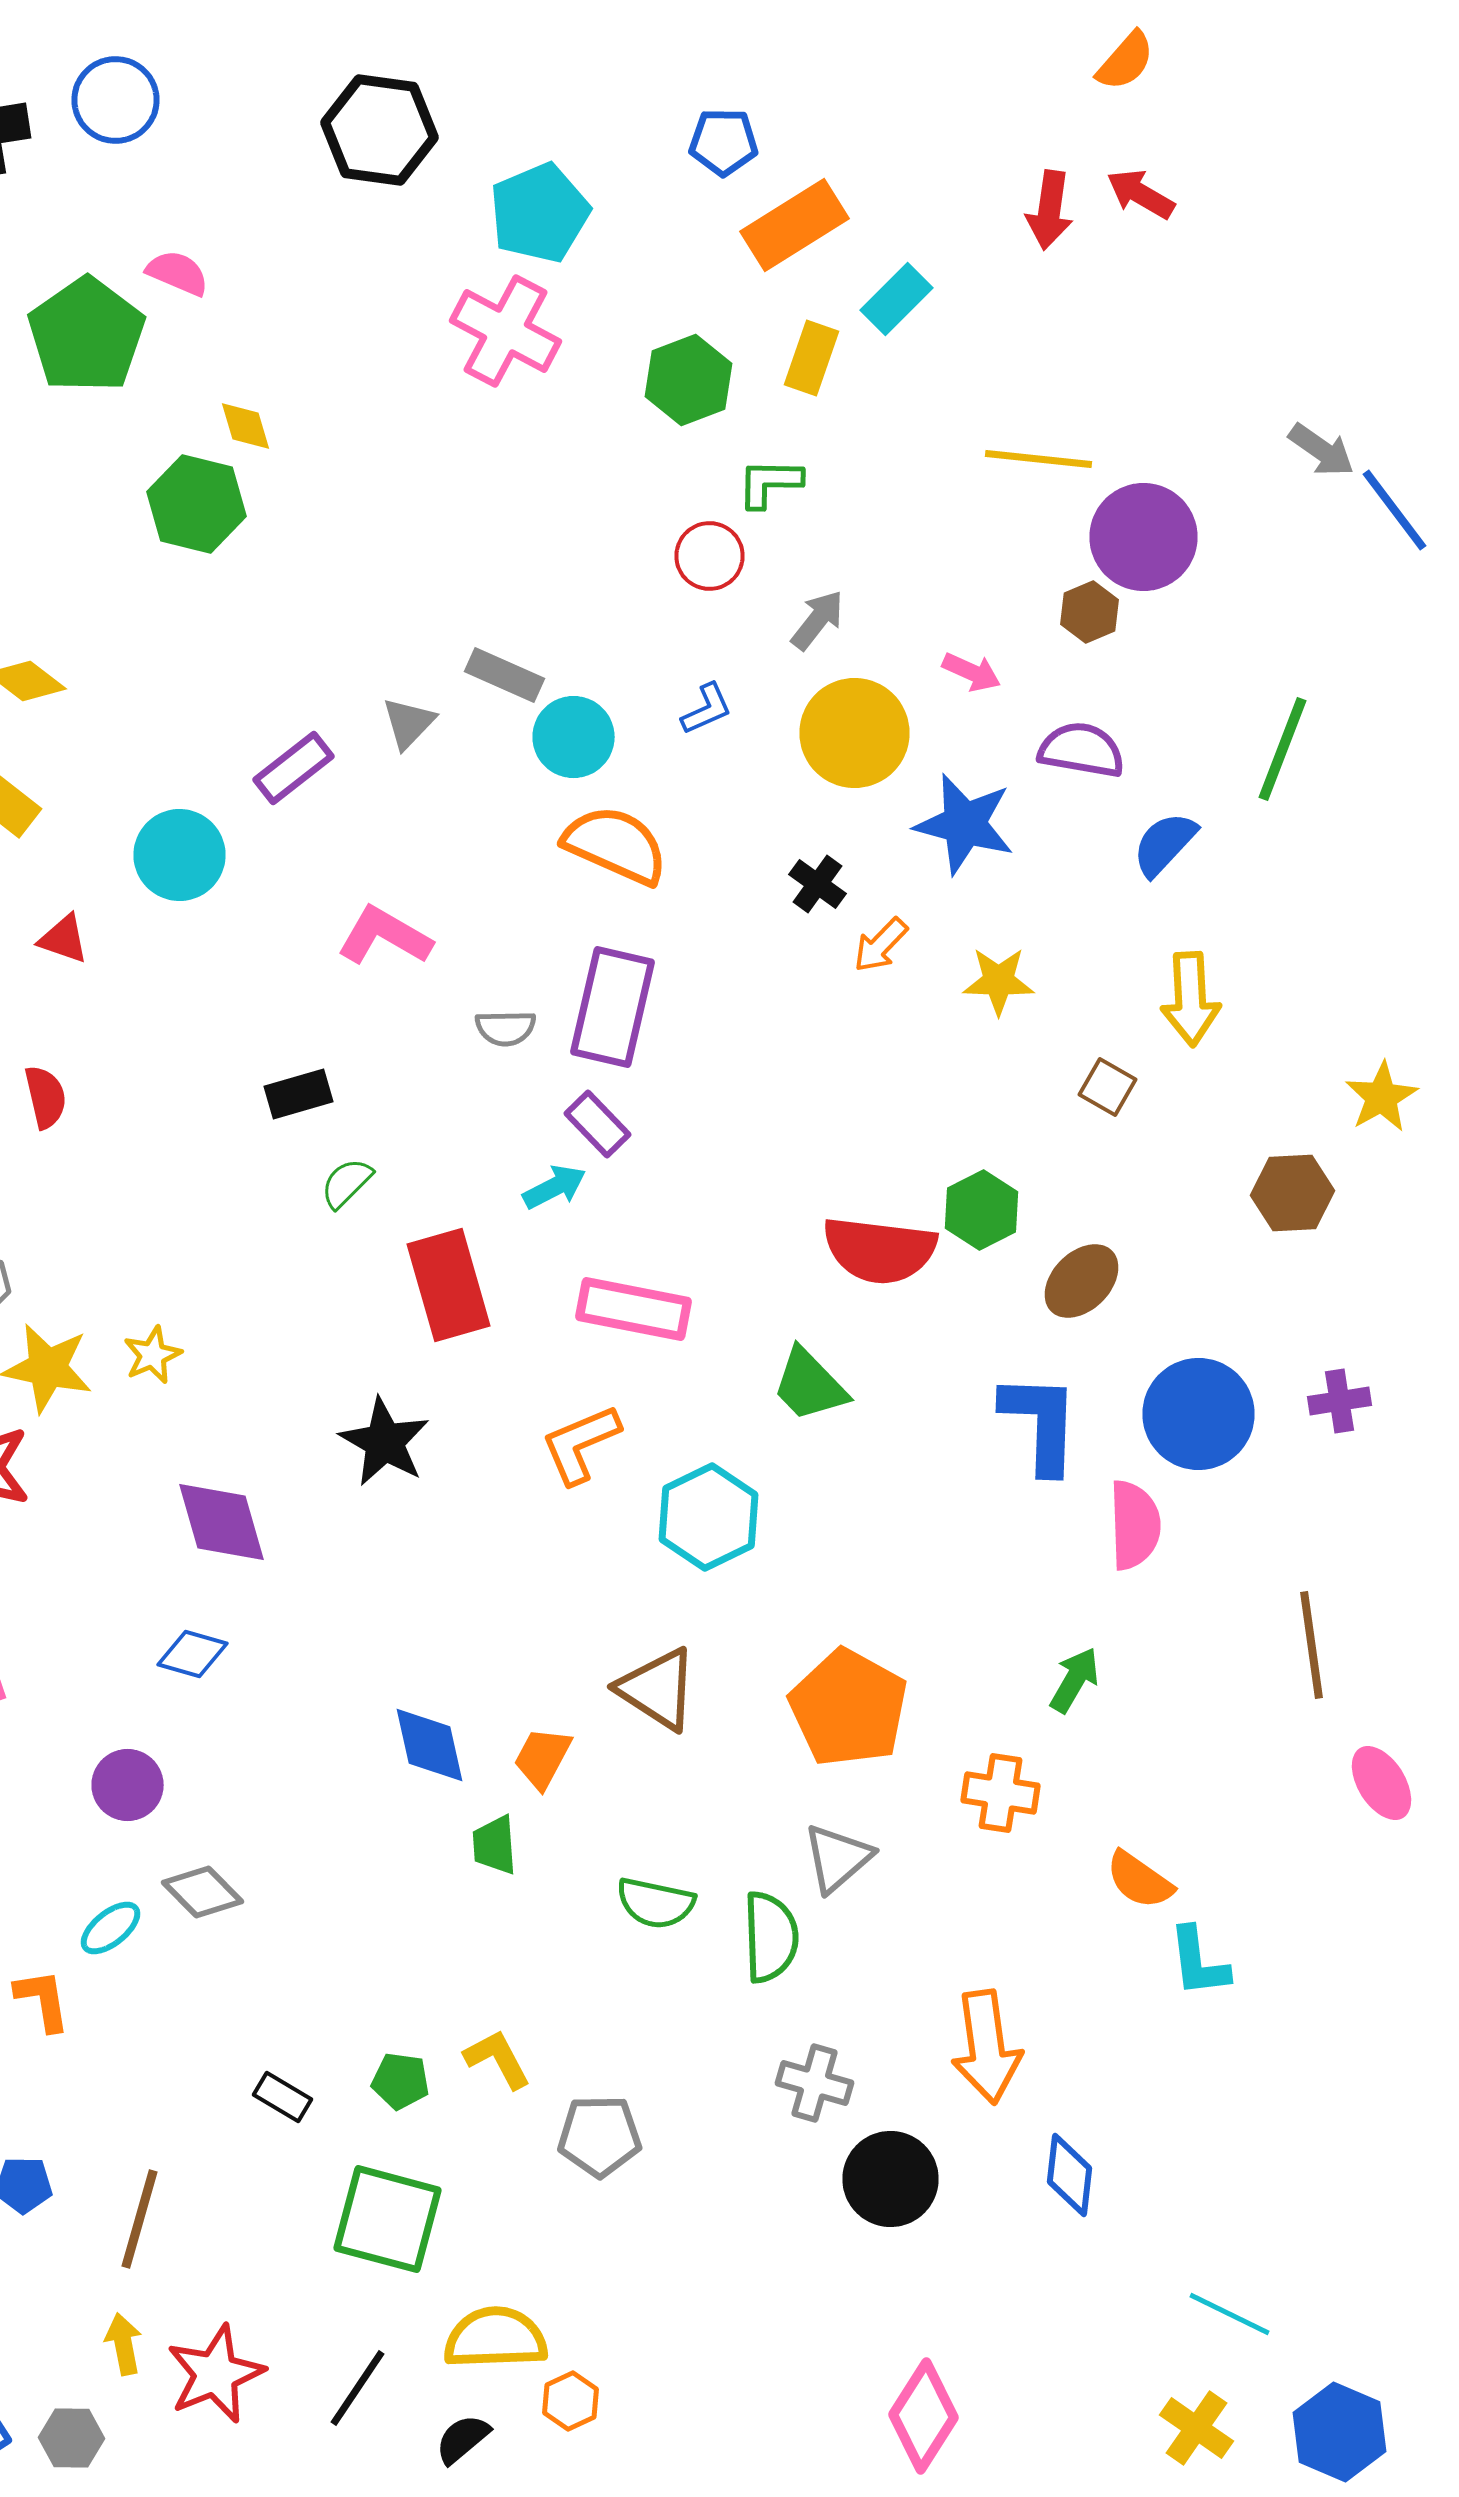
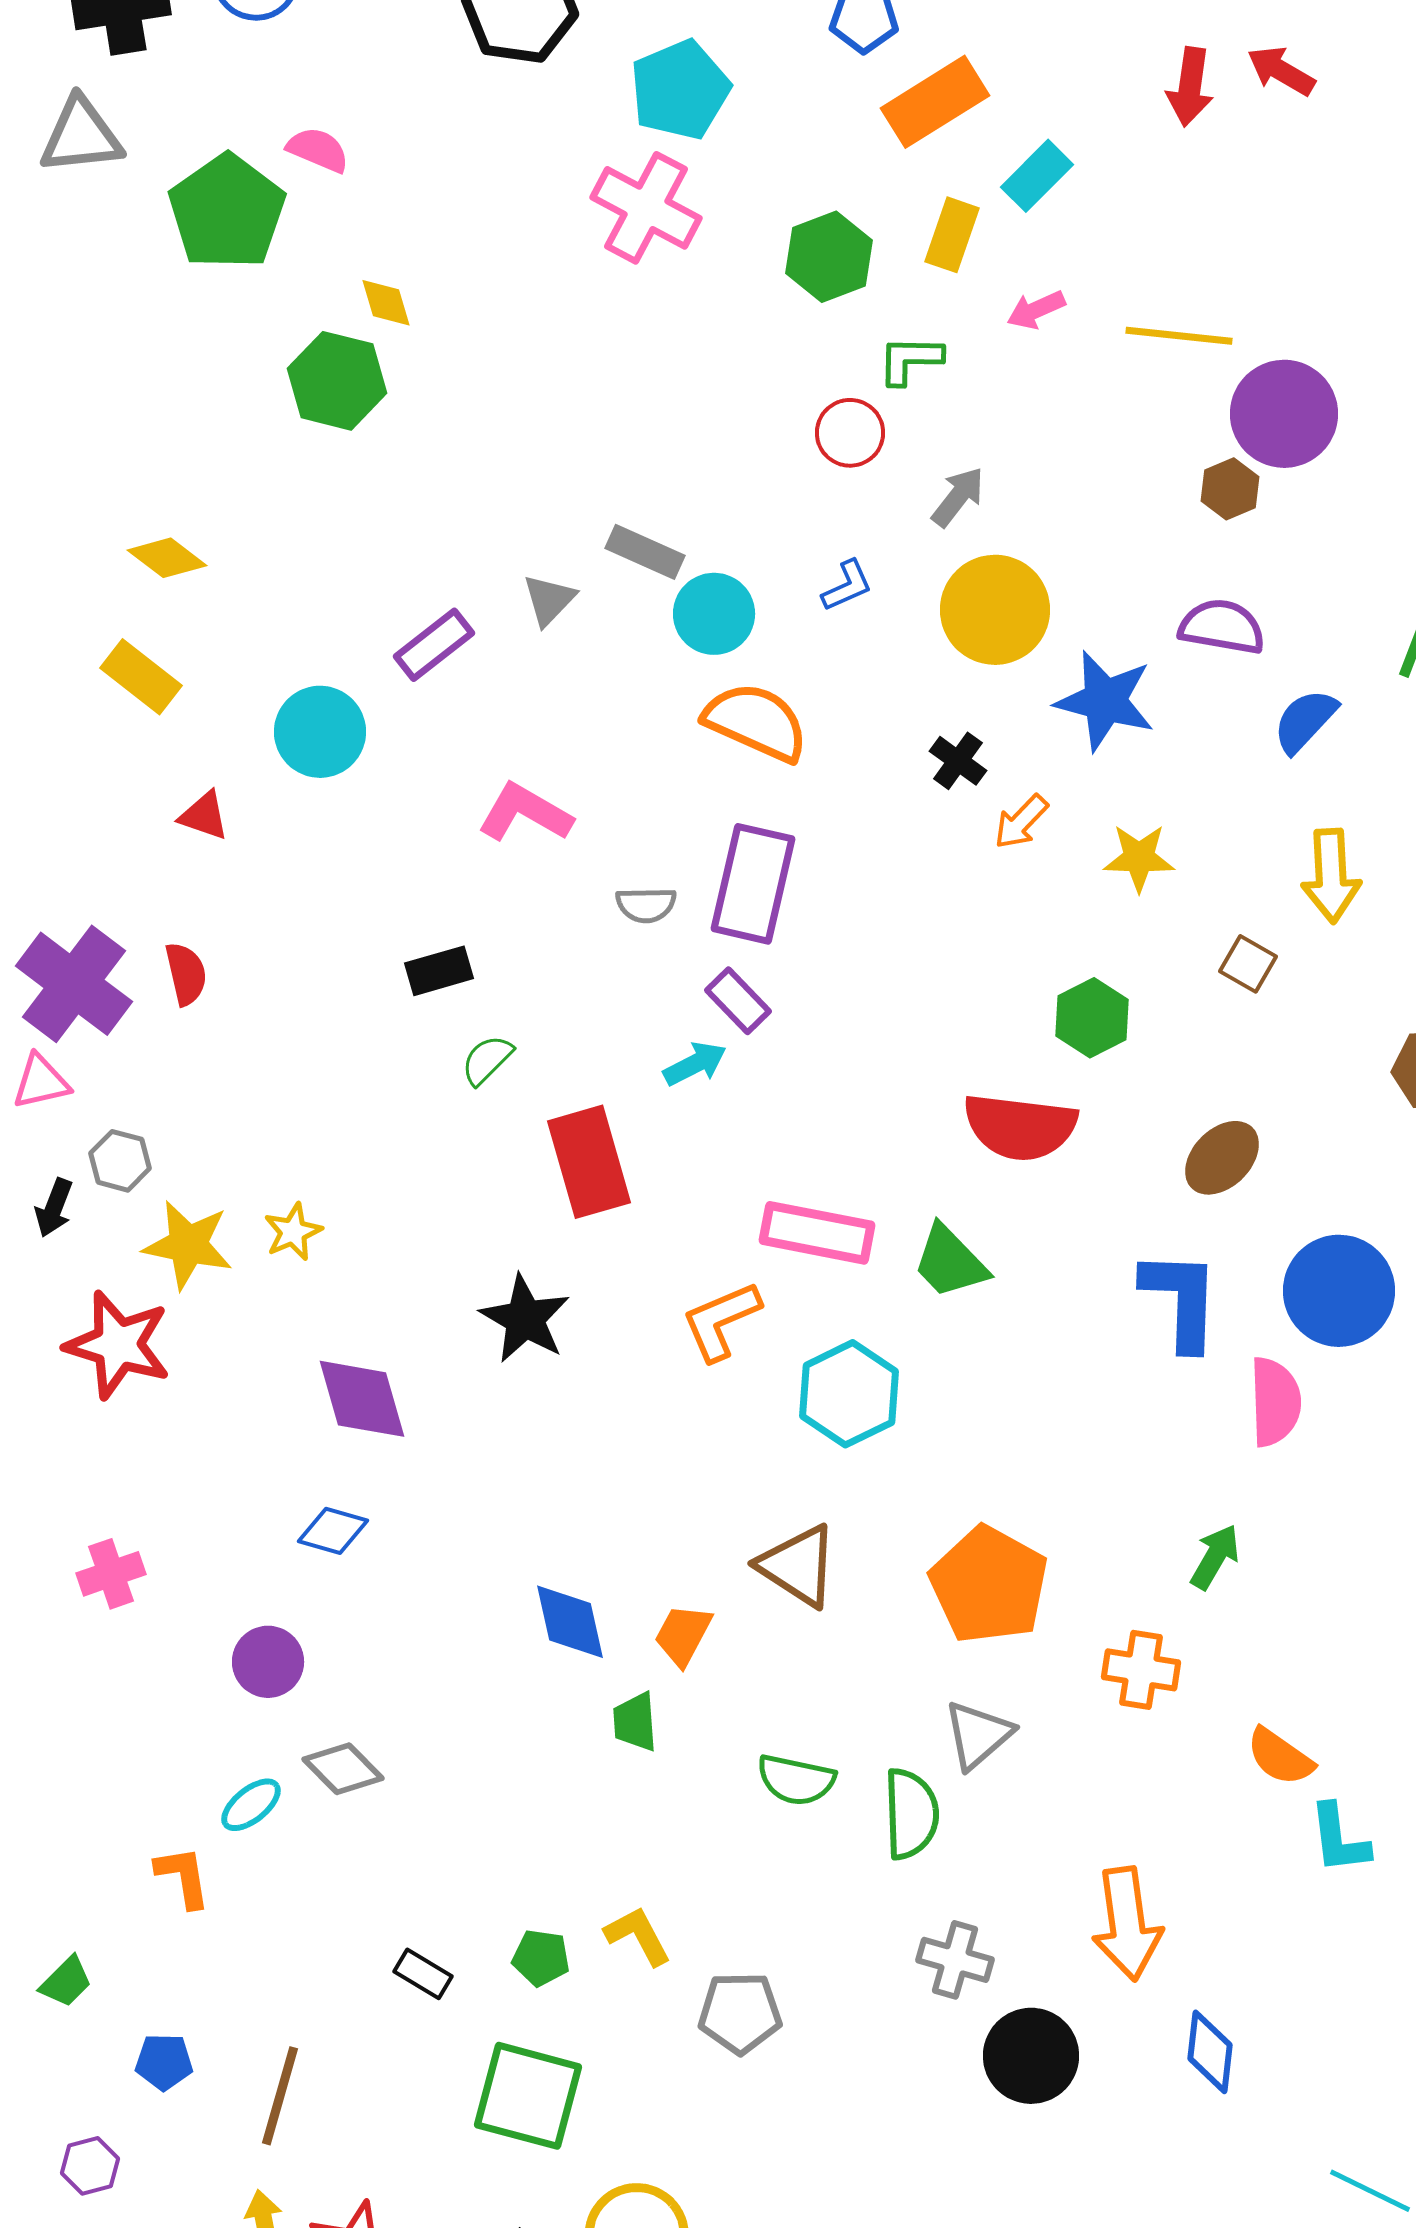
pink arrow: (972, 672) -> (1036, 310), moved, turned 132
green hexagon: (982, 1210) -> (1092, 1018), moved
pink rectangle: (634, 1309) -> (817, 1233), moved

